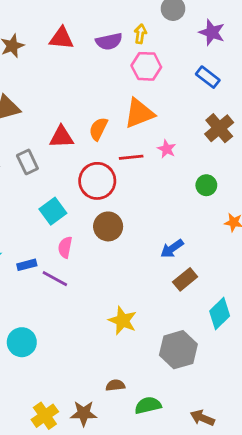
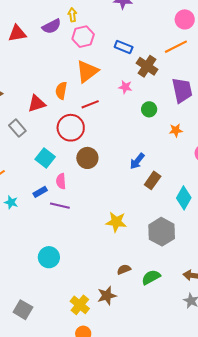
blue rectangle: (208, 77) -> (124, 47), moved
pink star: (167, 149) -> (125, 87), moved
blue rectangle: (27, 265) -> (40, 192), moved

